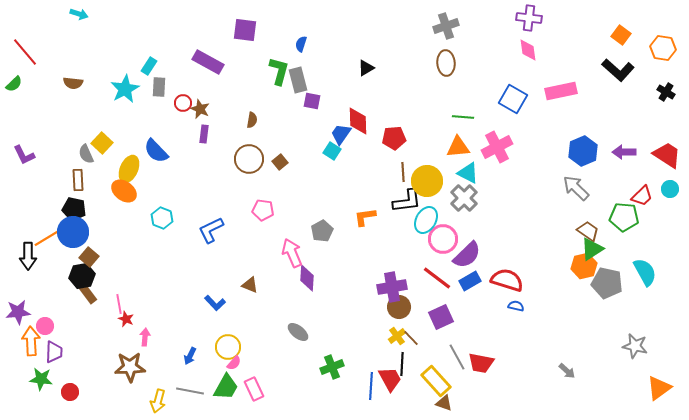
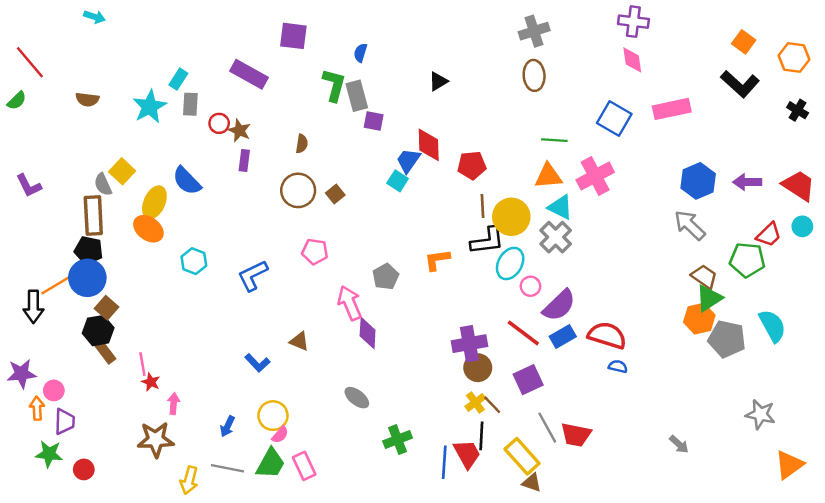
brown rectangle: (78, 180) -> (93, 216), size x1.5
pink circle: (443, 239) -> (530, 286), size x0.6
orange arrow: (31, 341) -> (37, 408), size x0.7

